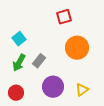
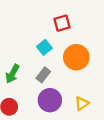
cyan square: (19, 39) -> (44, 47), moved
gray rectangle: (39, 61) -> (43, 75), moved

